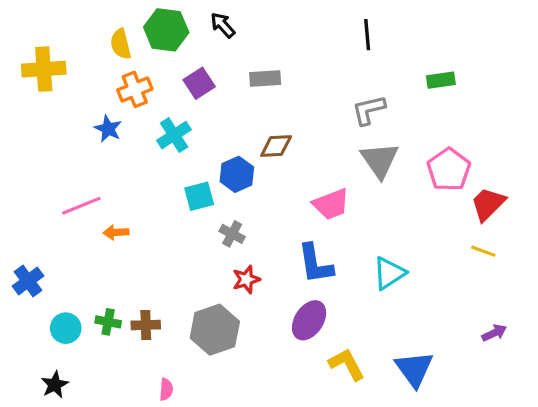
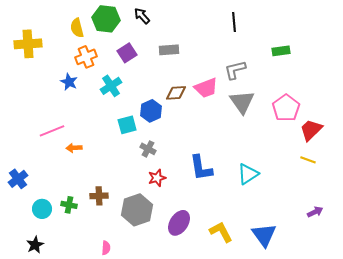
pink trapezoid: (331, 204) -> (206, 88), moved
purple ellipse: (309, 320) -> (179, 223), moved
brown cross: (146, 325) -> (99, 196), moved

